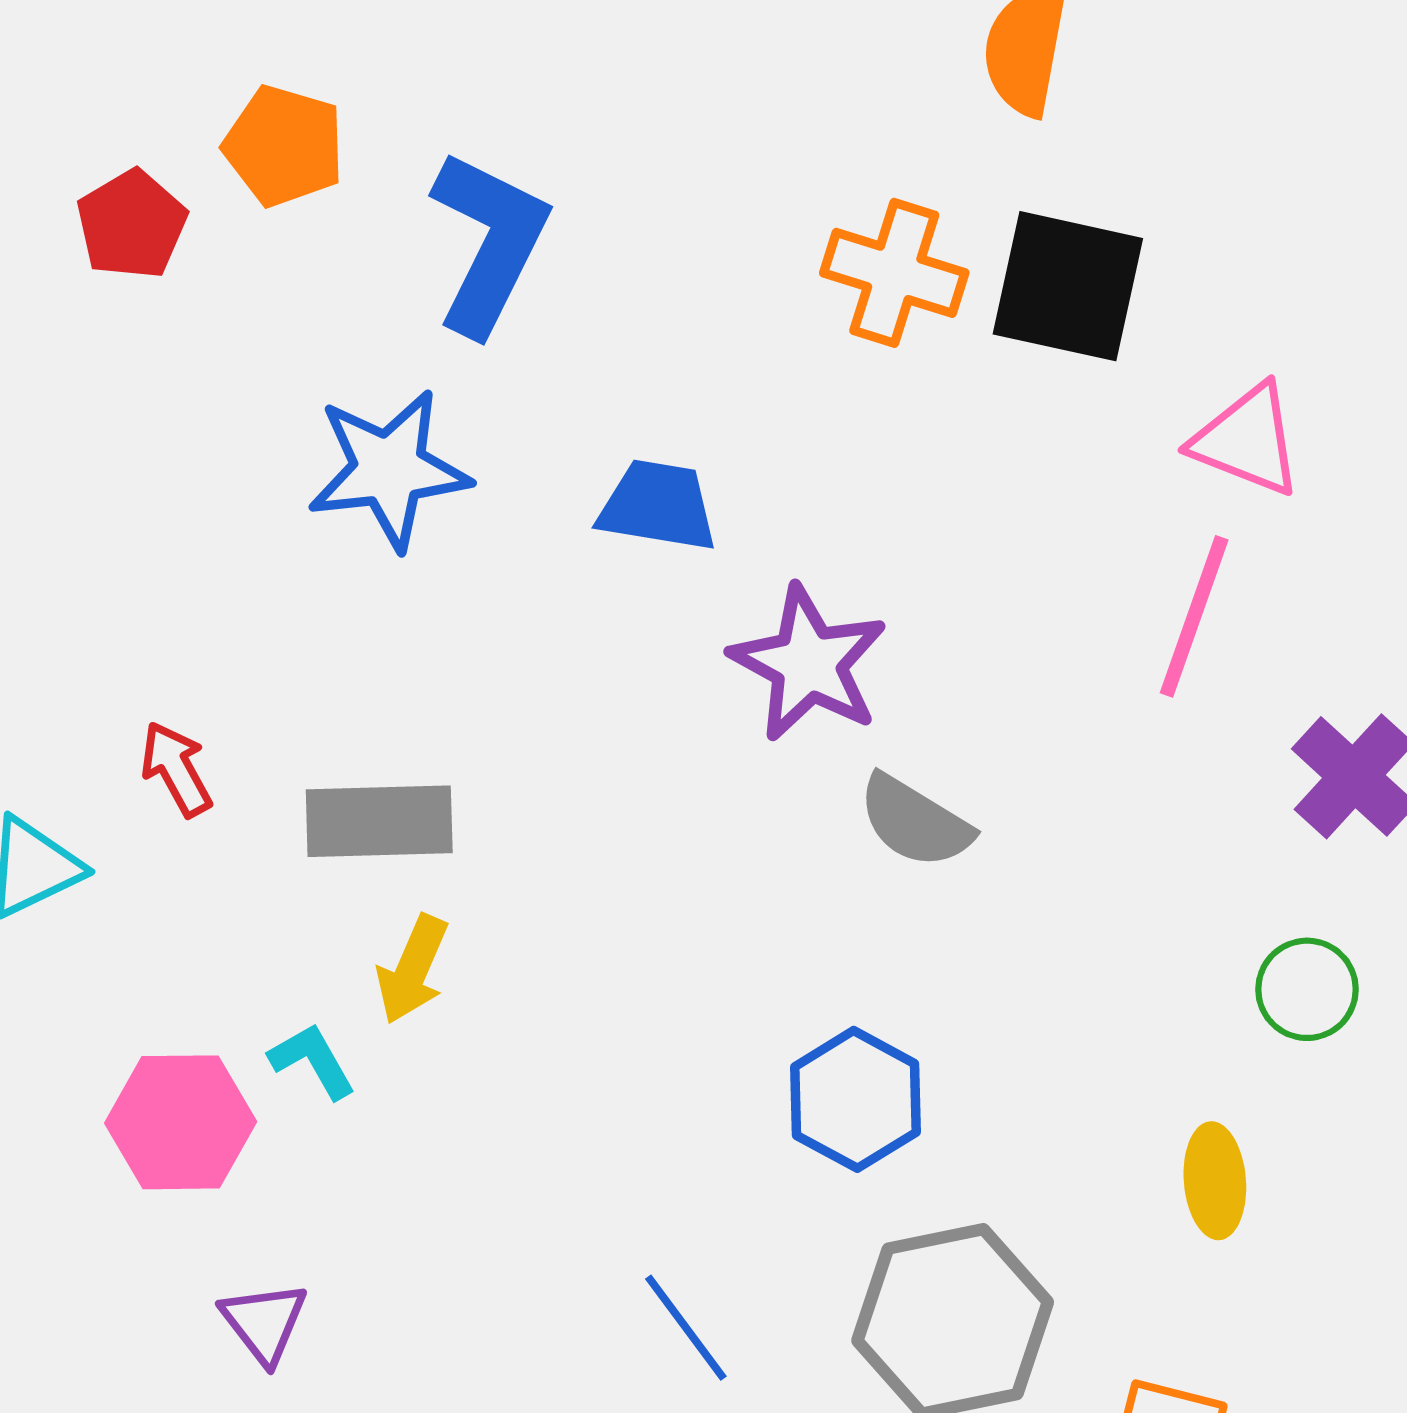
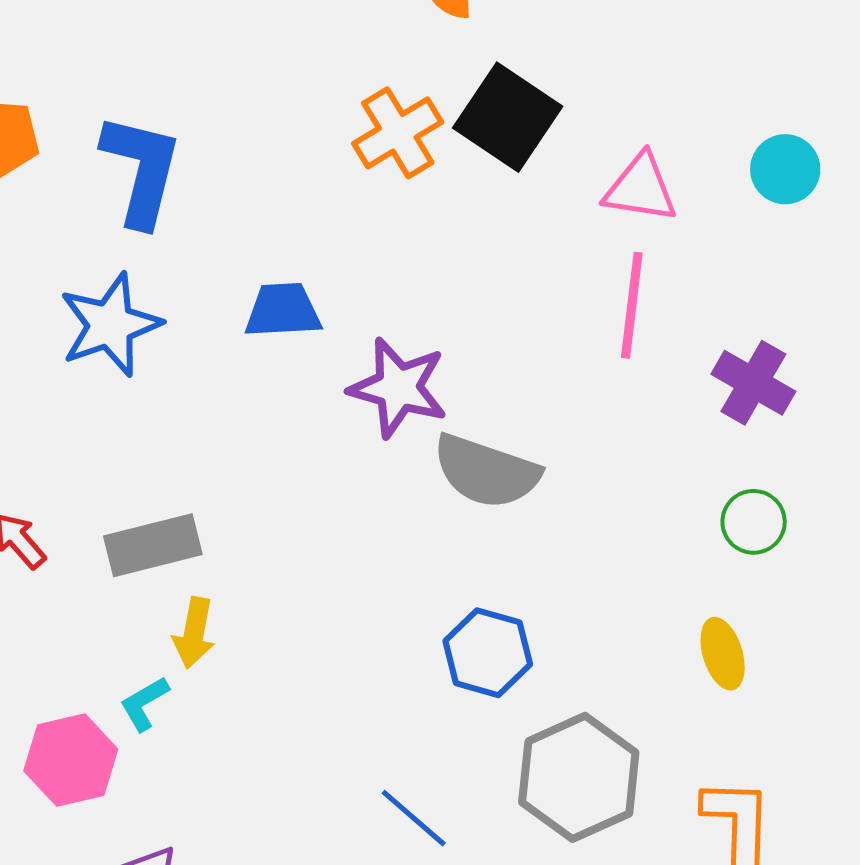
orange cross: (894, 273) -> (398, 133), turned -36
black square: (1068, 286) -> (508, 117), turned 34
gray semicircle: (915, 822) -> (486, 471), size x1.4
cyan L-shape: (312, 1061) -> (144, 704), turned -78

